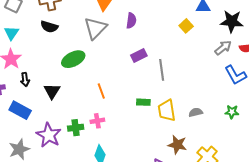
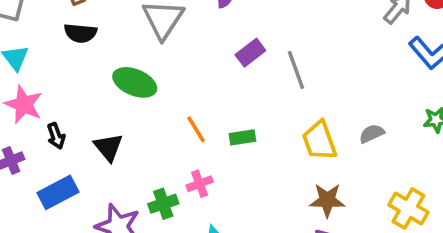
green ellipse: (73, 59) -> (135, 82), turned 60
green rectangle: (143, 102) -> (242, 137), moved
blue rectangle: (20, 110) -> (58, 192), turned -45
brown star: (177, 145) -> (327, 200), moved

